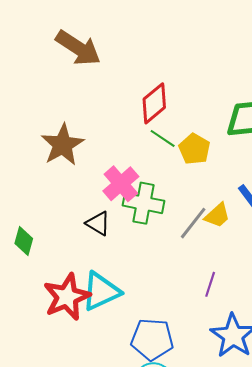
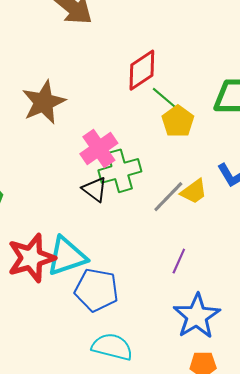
green line: (163, 138) -> (164, 98), moved
green cross: (143, 203) -> (120, 171), turned -33
black triangle: (98, 223) -> (95, 189), moved
blue pentagon: (152, 339) -> (97, 290), moved

